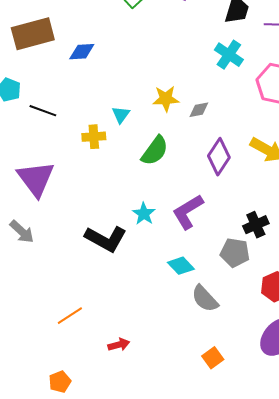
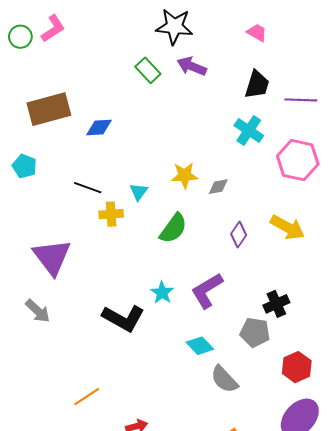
black line: (43, 111) -> (88, 188), moved
purple diamond: (219, 157) -> (239, 235), size x0.7

